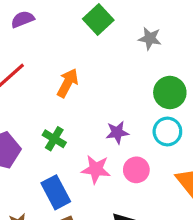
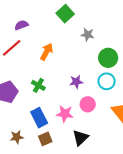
purple semicircle: (23, 19) -> (21, 25), moved
gray star: (150, 38) -> (87, 35), moved
pink star: (96, 169) -> (65, 114), moved

